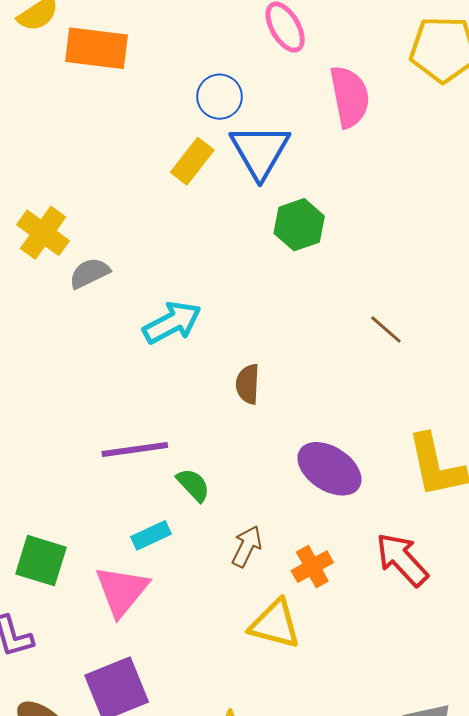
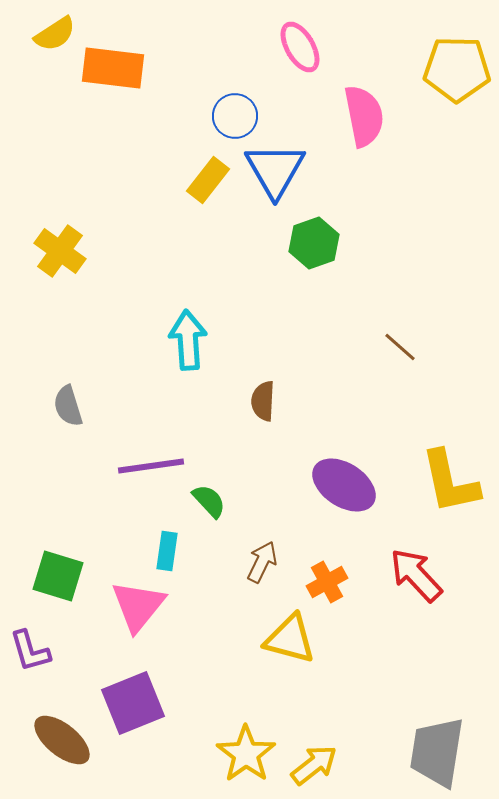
gray semicircle: (89, 273) -> (68, 406), moved, turned -81
cyan arrow: (172, 323) -> (188, 340), turned -66
cyan rectangle: (151, 535) -> (167, 551), turned -57

